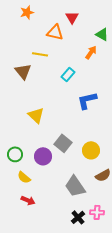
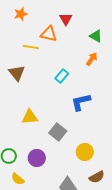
orange arrow: (91, 52) -> (92, 59), moved
yellow line: (40, 54) -> (31, 47), moved
yellow triangle: (36, 115) -> (30, 117), turned -48
gray square: (63, 143) -> (58, 132), moved

